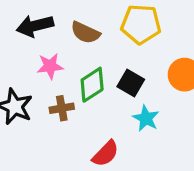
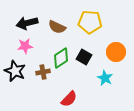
pink star: (50, 66) -> (25, 46), moved
cyan star: (146, 118) -> (105, 78), moved

